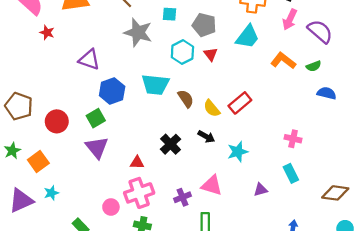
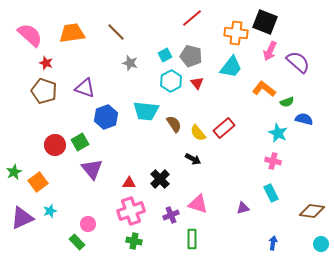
cyan square: (169, 14) -> (165, 55), moved, turned -32
gray star: (138, 33) -> (130, 63), size x0.6
green semicircle: (314, 66) -> (287, 102), moved
brown pentagon: (19, 106) -> (44, 91), moved
green square: (96, 118) -> (80, 142), moved
black cross: (171, 144) -> (160, 179), moved
cyan star: (238, 152) -> (278, 133), moved, turned -30
pink circle: (111, 207) -> (88, 224), moved

